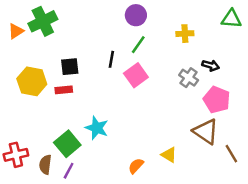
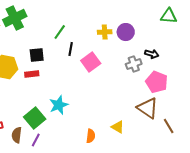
purple circle: (136, 15) -> (126, 32), moved
yellow cross: (185, 34) -> (105, 32), moved
green line: (138, 45) -> (60, 32), moved
gray cross: (189, 78) -> (134, 64), turned 35
cyan star: (97, 128) -> (59, 105), turned 30
orange semicircle: (136, 166) -> (91, 136), turned 144

